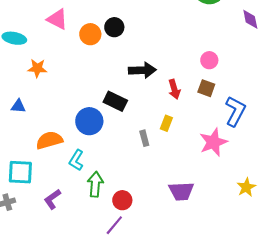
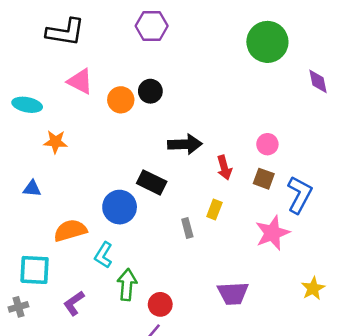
pink circle: (209, 60) -> (267, 144), moved
brown square: (206, 88) -> (264, 179), moved

